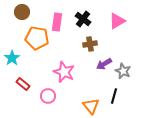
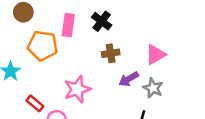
pink triangle: (117, 21) -> (156, 55), moved
pink star: (64, 72) -> (77, 89), turned 30
red rectangle: (23, 84) -> (35, 103), moved

